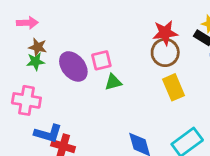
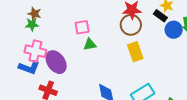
purple ellipse: (73, 66) -> (56, 62), moved
pink cross: (26, 100) -> (35, 51), moved
blue L-shape: (48, 133) -> (29, 67), moved

